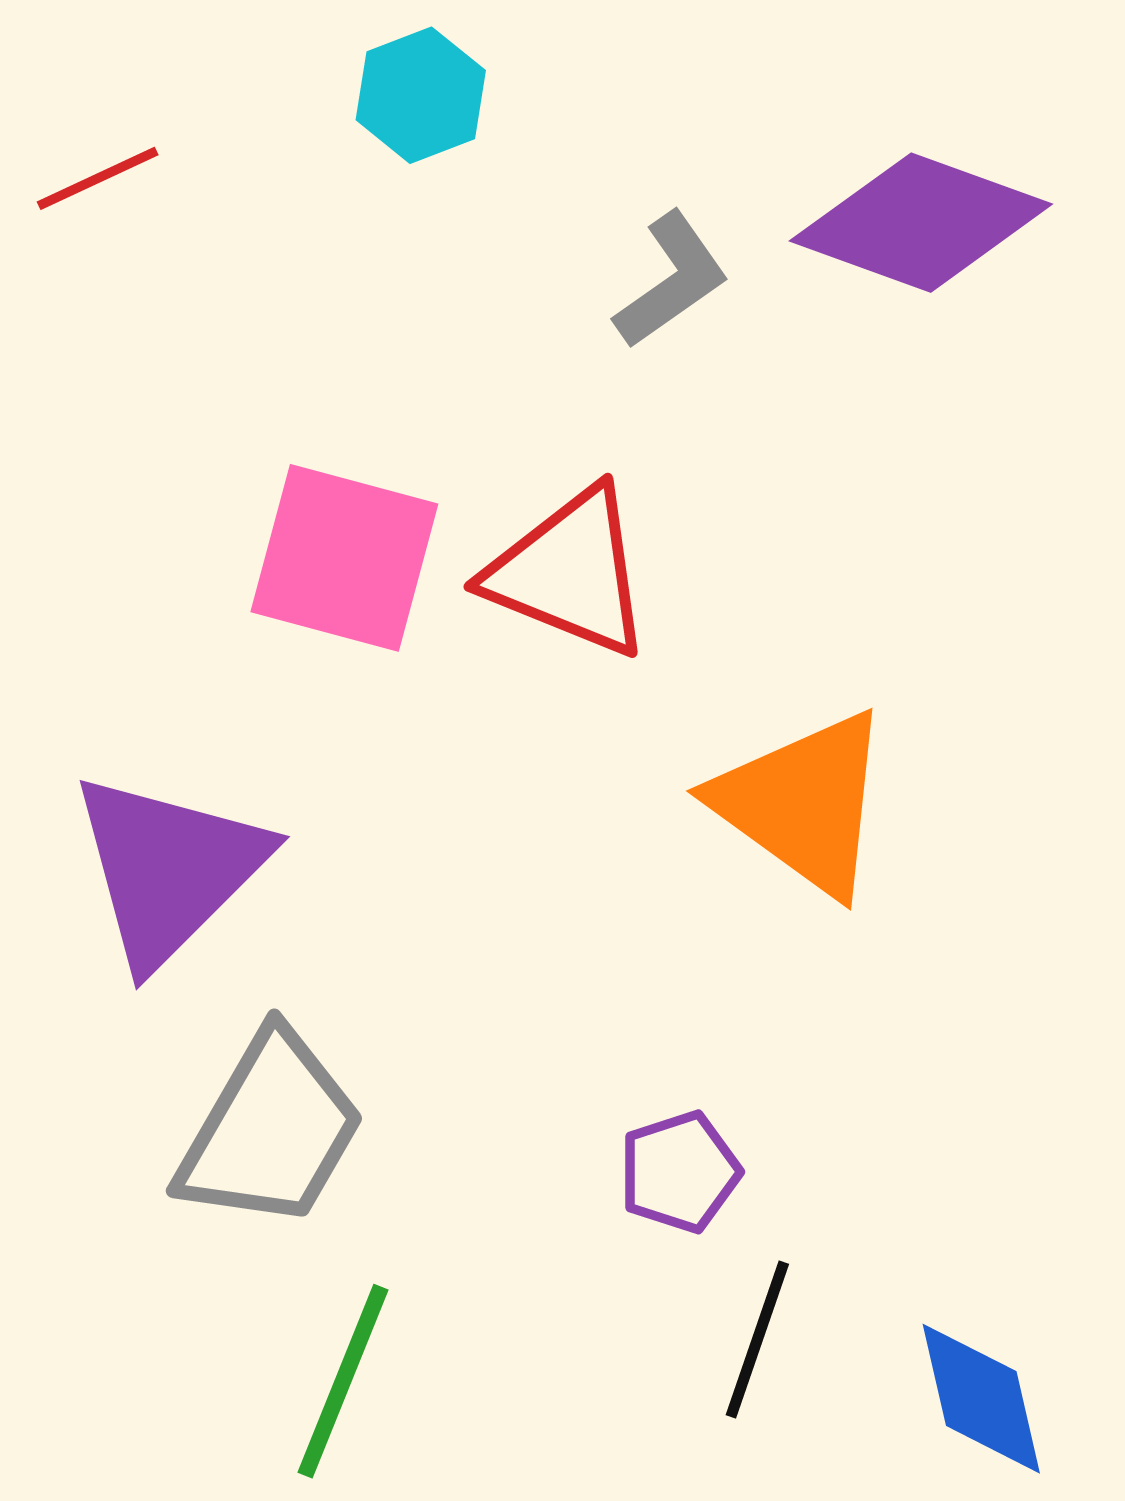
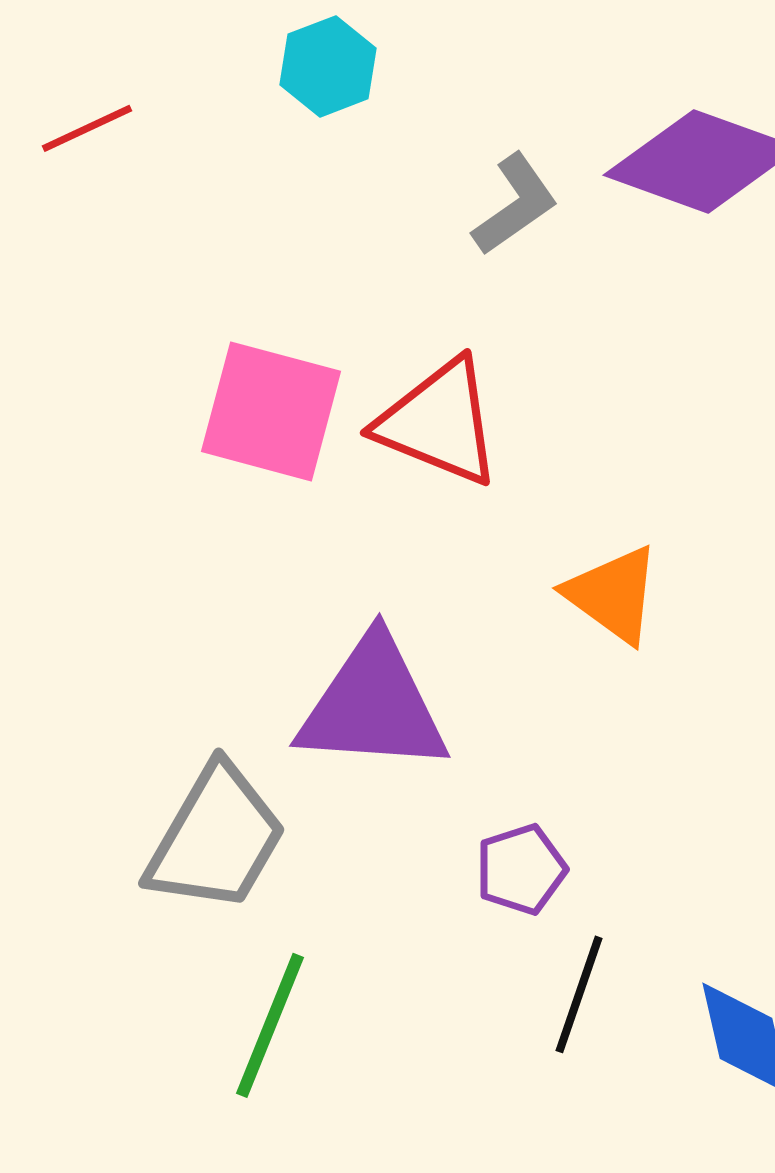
orange triangle: (803, 803) -> (613, 594), size x0.7
purple triangle: (169, 869) -> (373, 705), moved, turned 49

